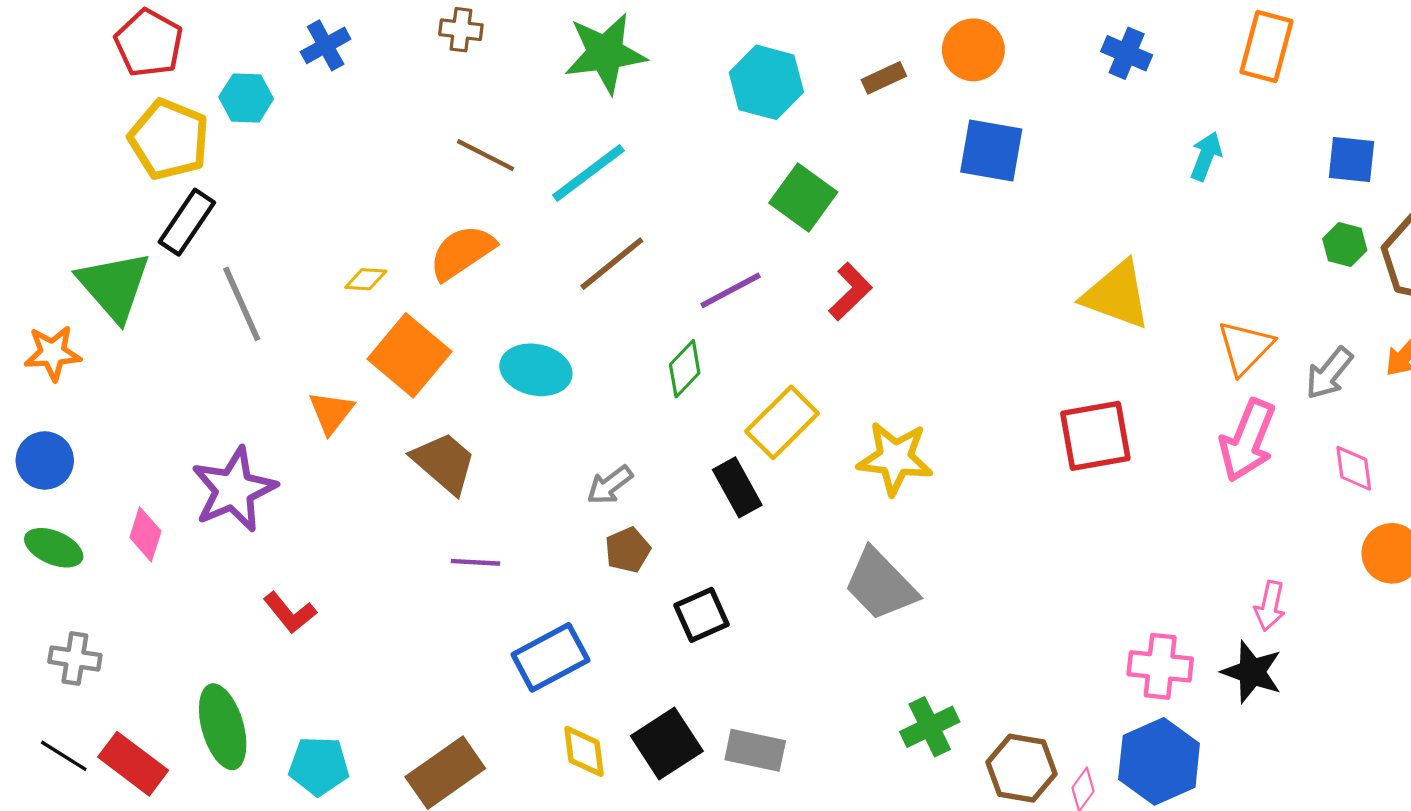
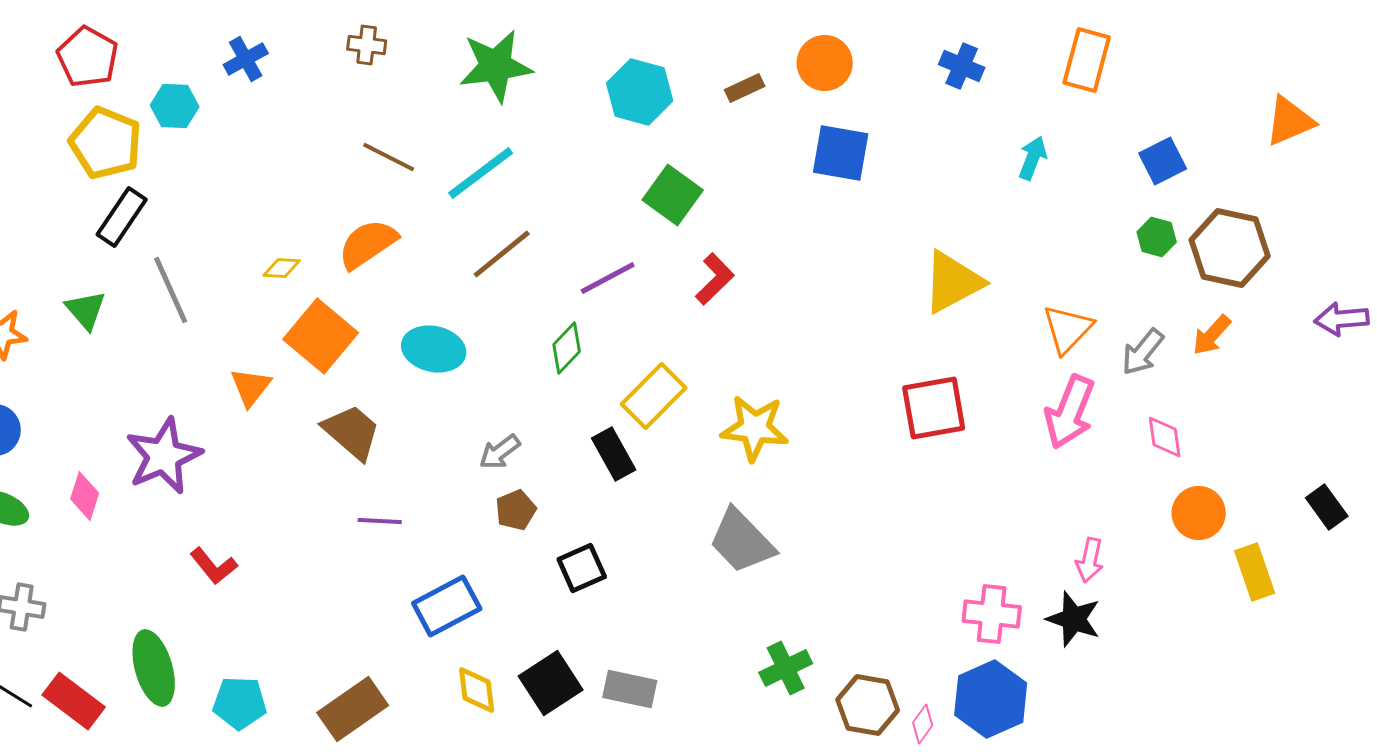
blue square: (1352, 160) -> (1163, 161), turned -33
green triangle: (114, 286) -> (86, 310), moved, size x0.6
yellow triangle: (1117, 295) -> (953, 282), turned -48

